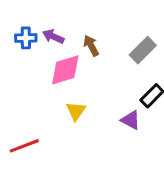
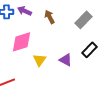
pink diamond: (65, 70) -> (22, 42), moved
purple triangle: (131, 120) -> (66, 60), moved

